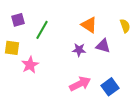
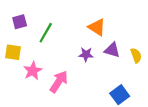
yellow semicircle: (125, 26) -> (136, 56), moved
pink arrow: (80, 84) -> (59, 82), moved, turned -30

